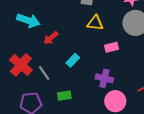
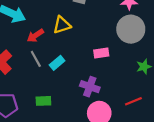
yellow triangle: (95, 23) -> (62, 25), moved, turned -30
gray line: (44, 73) -> (36, 59), moved

